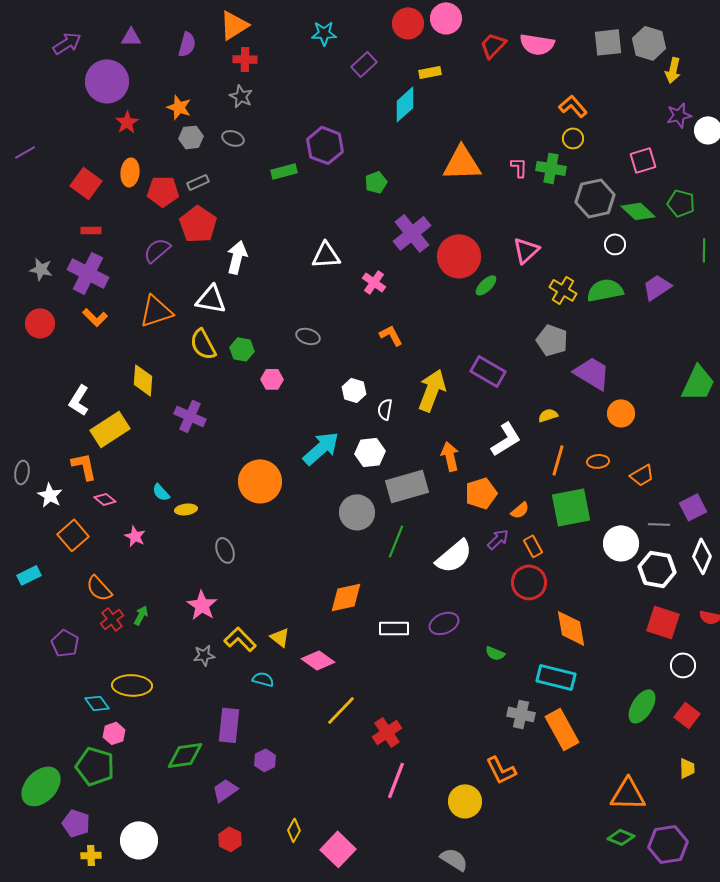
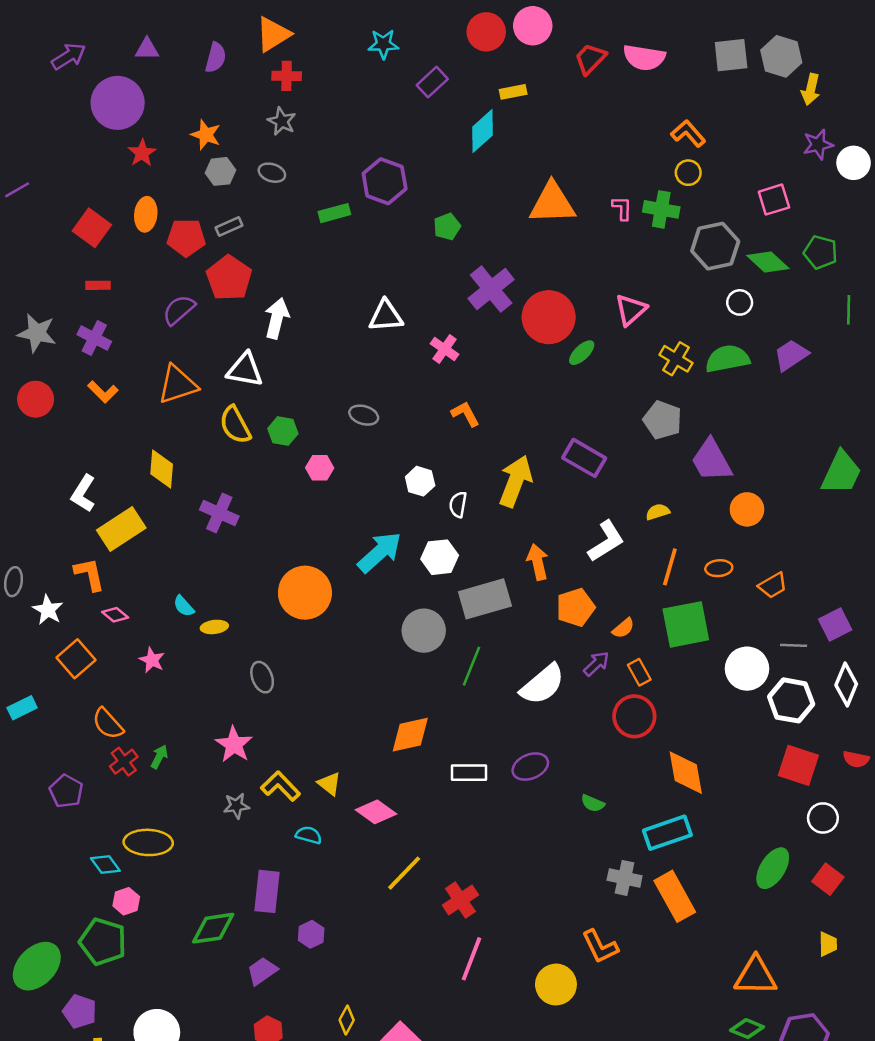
gray star: (41, 269) -> (37, 333), size x1.4
purple cross: (88, 273) -> (94, 338), size x0.7
purple trapezoid: (592, 373) -> (711, 460), turned -150
cyan rectangle: (556, 677) -> (667, 833), turned -33

